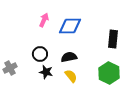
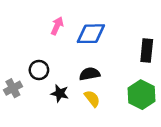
black circle: (40, 54) -> (39, 70), moved

